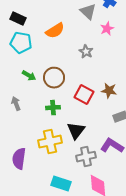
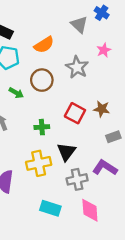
pink star: (107, 29) -> (104, 50), moved
gray star: (86, 52) -> (77, 67), size x1.5
brown circle: (54, 78) -> (42, 80), moved

